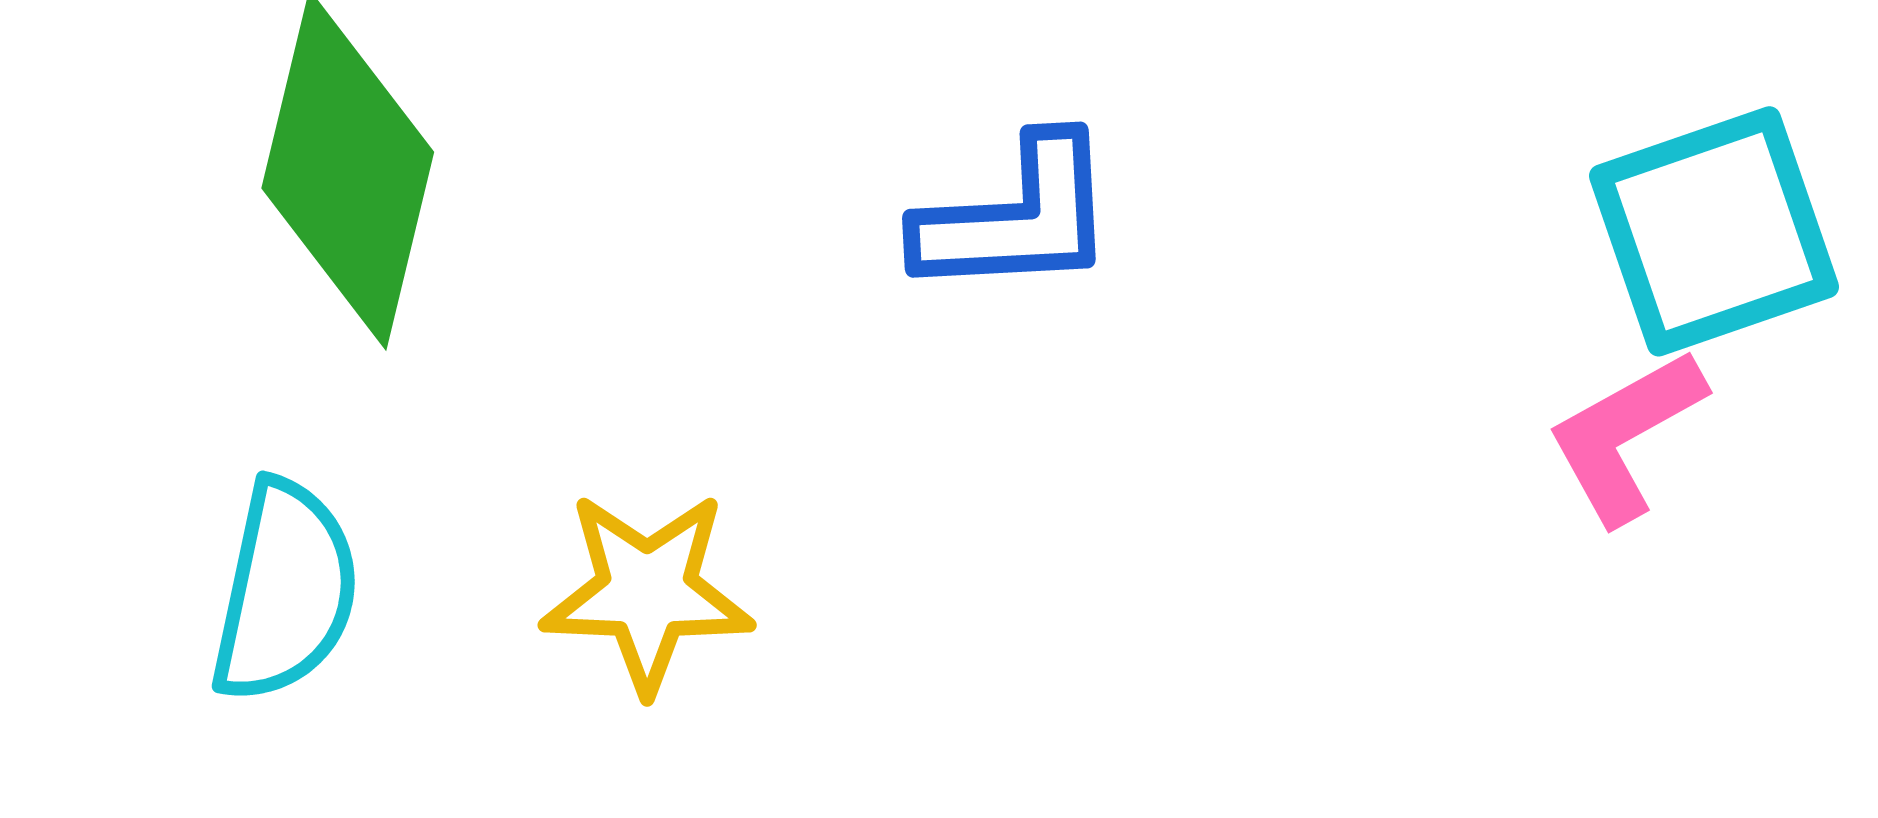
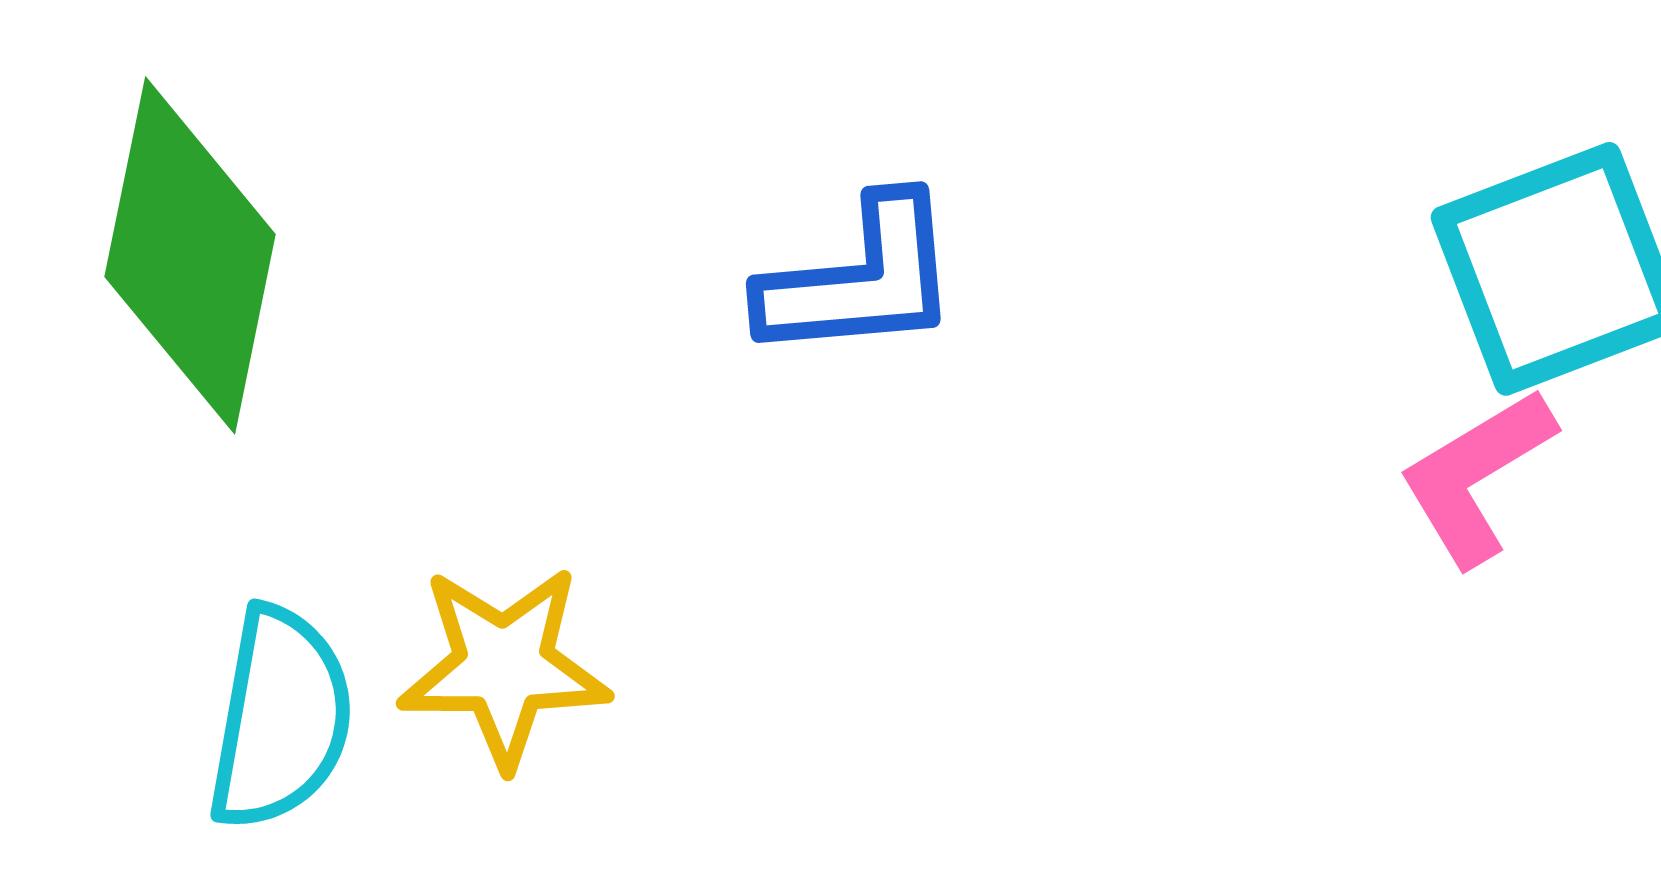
cyan semicircle: (285, 591) -> (280, 718), moved

